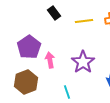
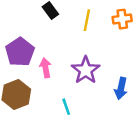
yellow line: (84, 21) -> (87, 20), turned -72

